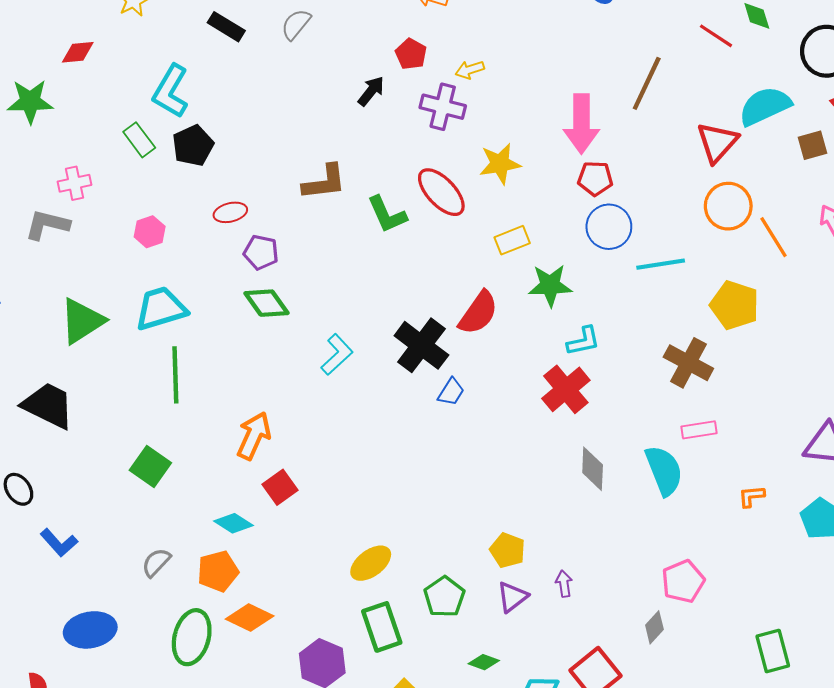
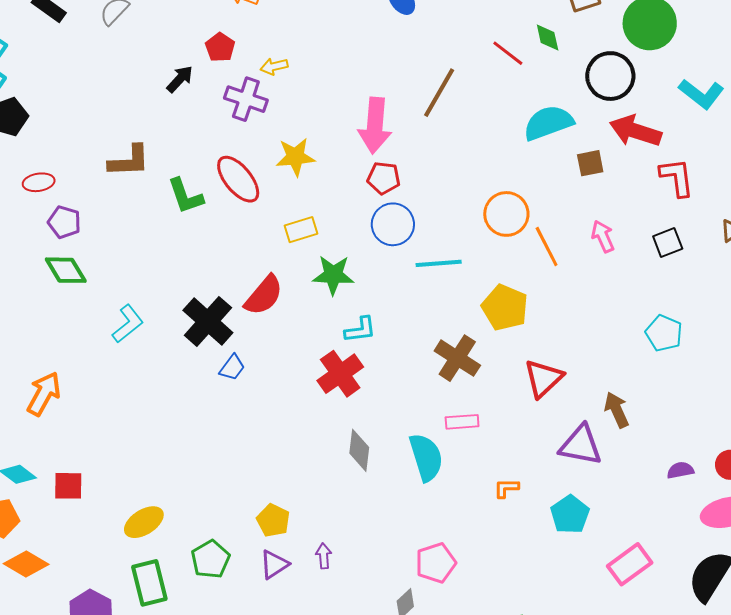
red triangle: (717, 142) -> (543, 378), moved
red square: (280, 487) -> (68, 486), moved, turned 32

